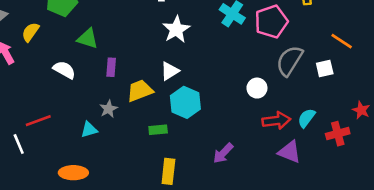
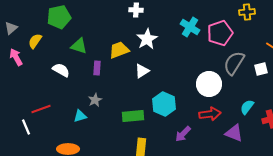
white circle: (257, 88) -> (209, 84), size x1.6
yellow trapezoid: (140, 91) -> (119, 50), moved
cyan hexagon: (185, 102) -> (164, 104), moved
red arrow: (277, 121) -> (210, 114), moved
green rectangle: (158, 130) -> (133, 116), size x1.5

